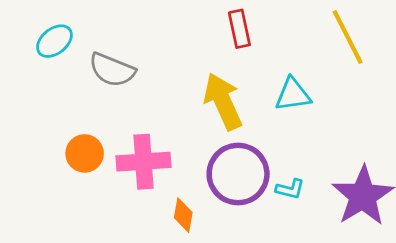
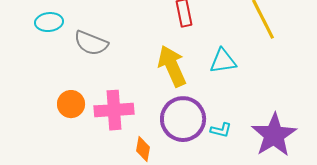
cyan ellipse: (54, 41) -> (49, 22), turned 32

